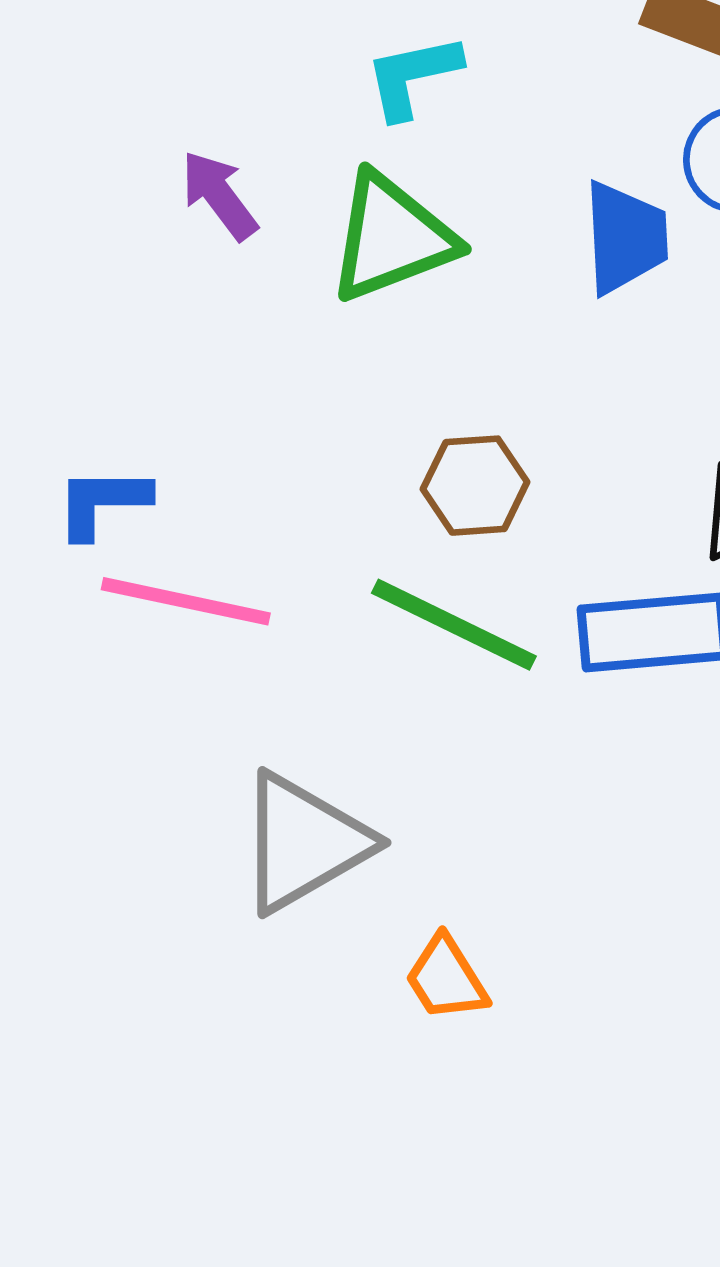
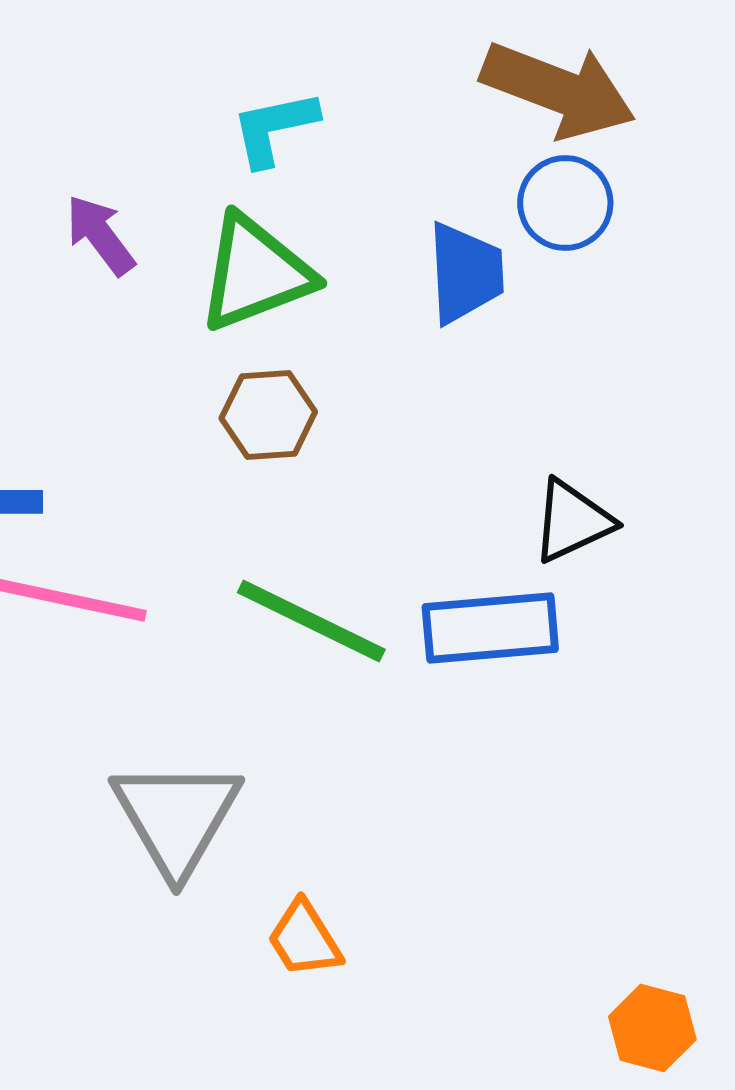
brown hexagon: (475, 486) -> (268, 415), moved
gray triangle: (304, 843) -> (176, 817), turned -30

